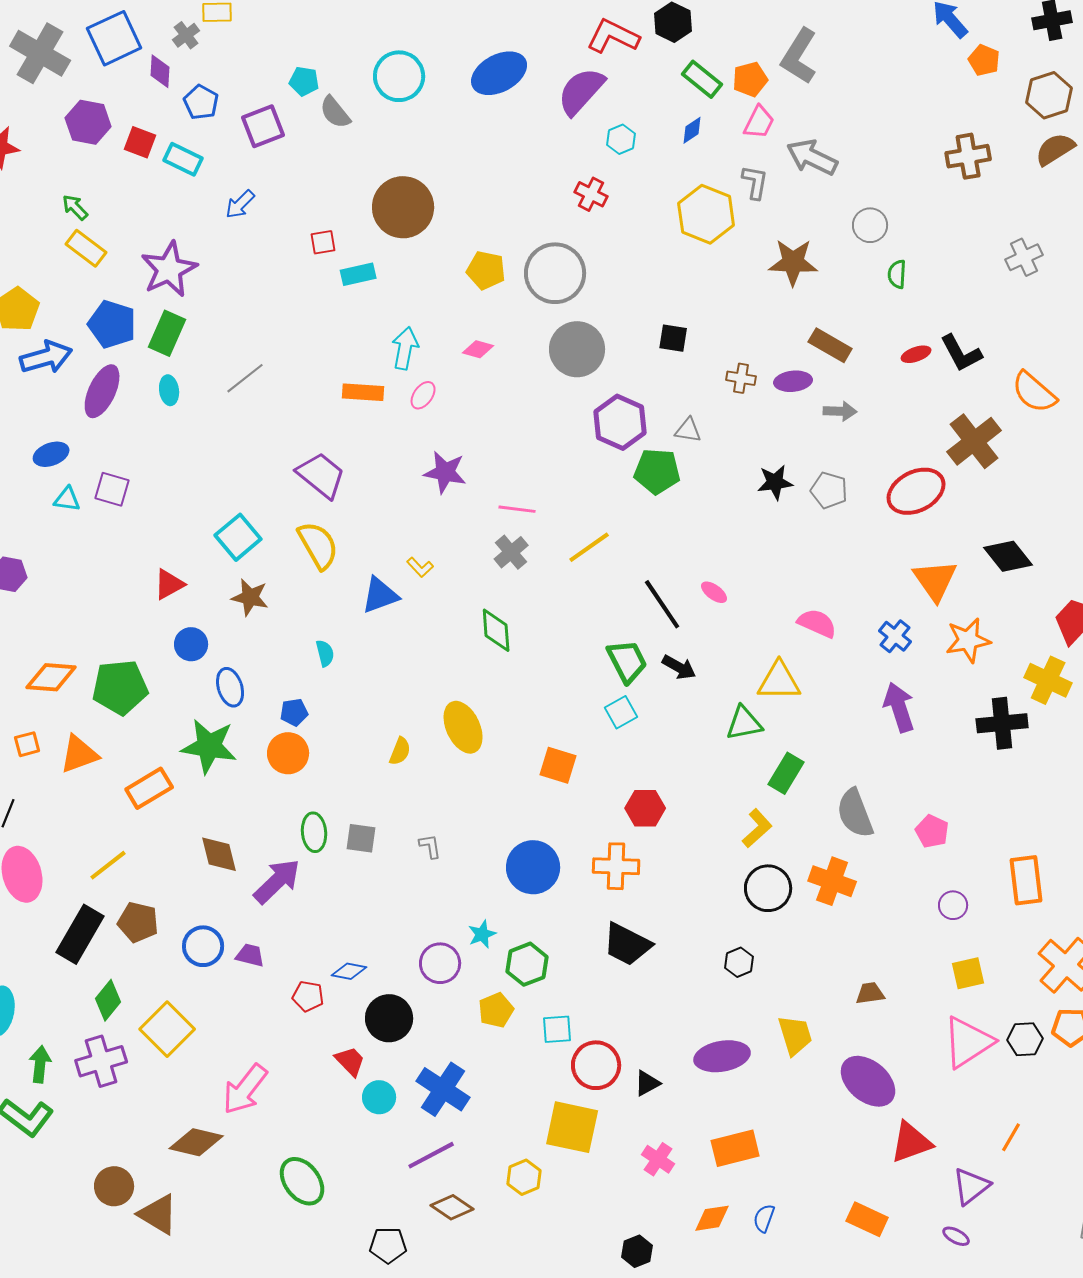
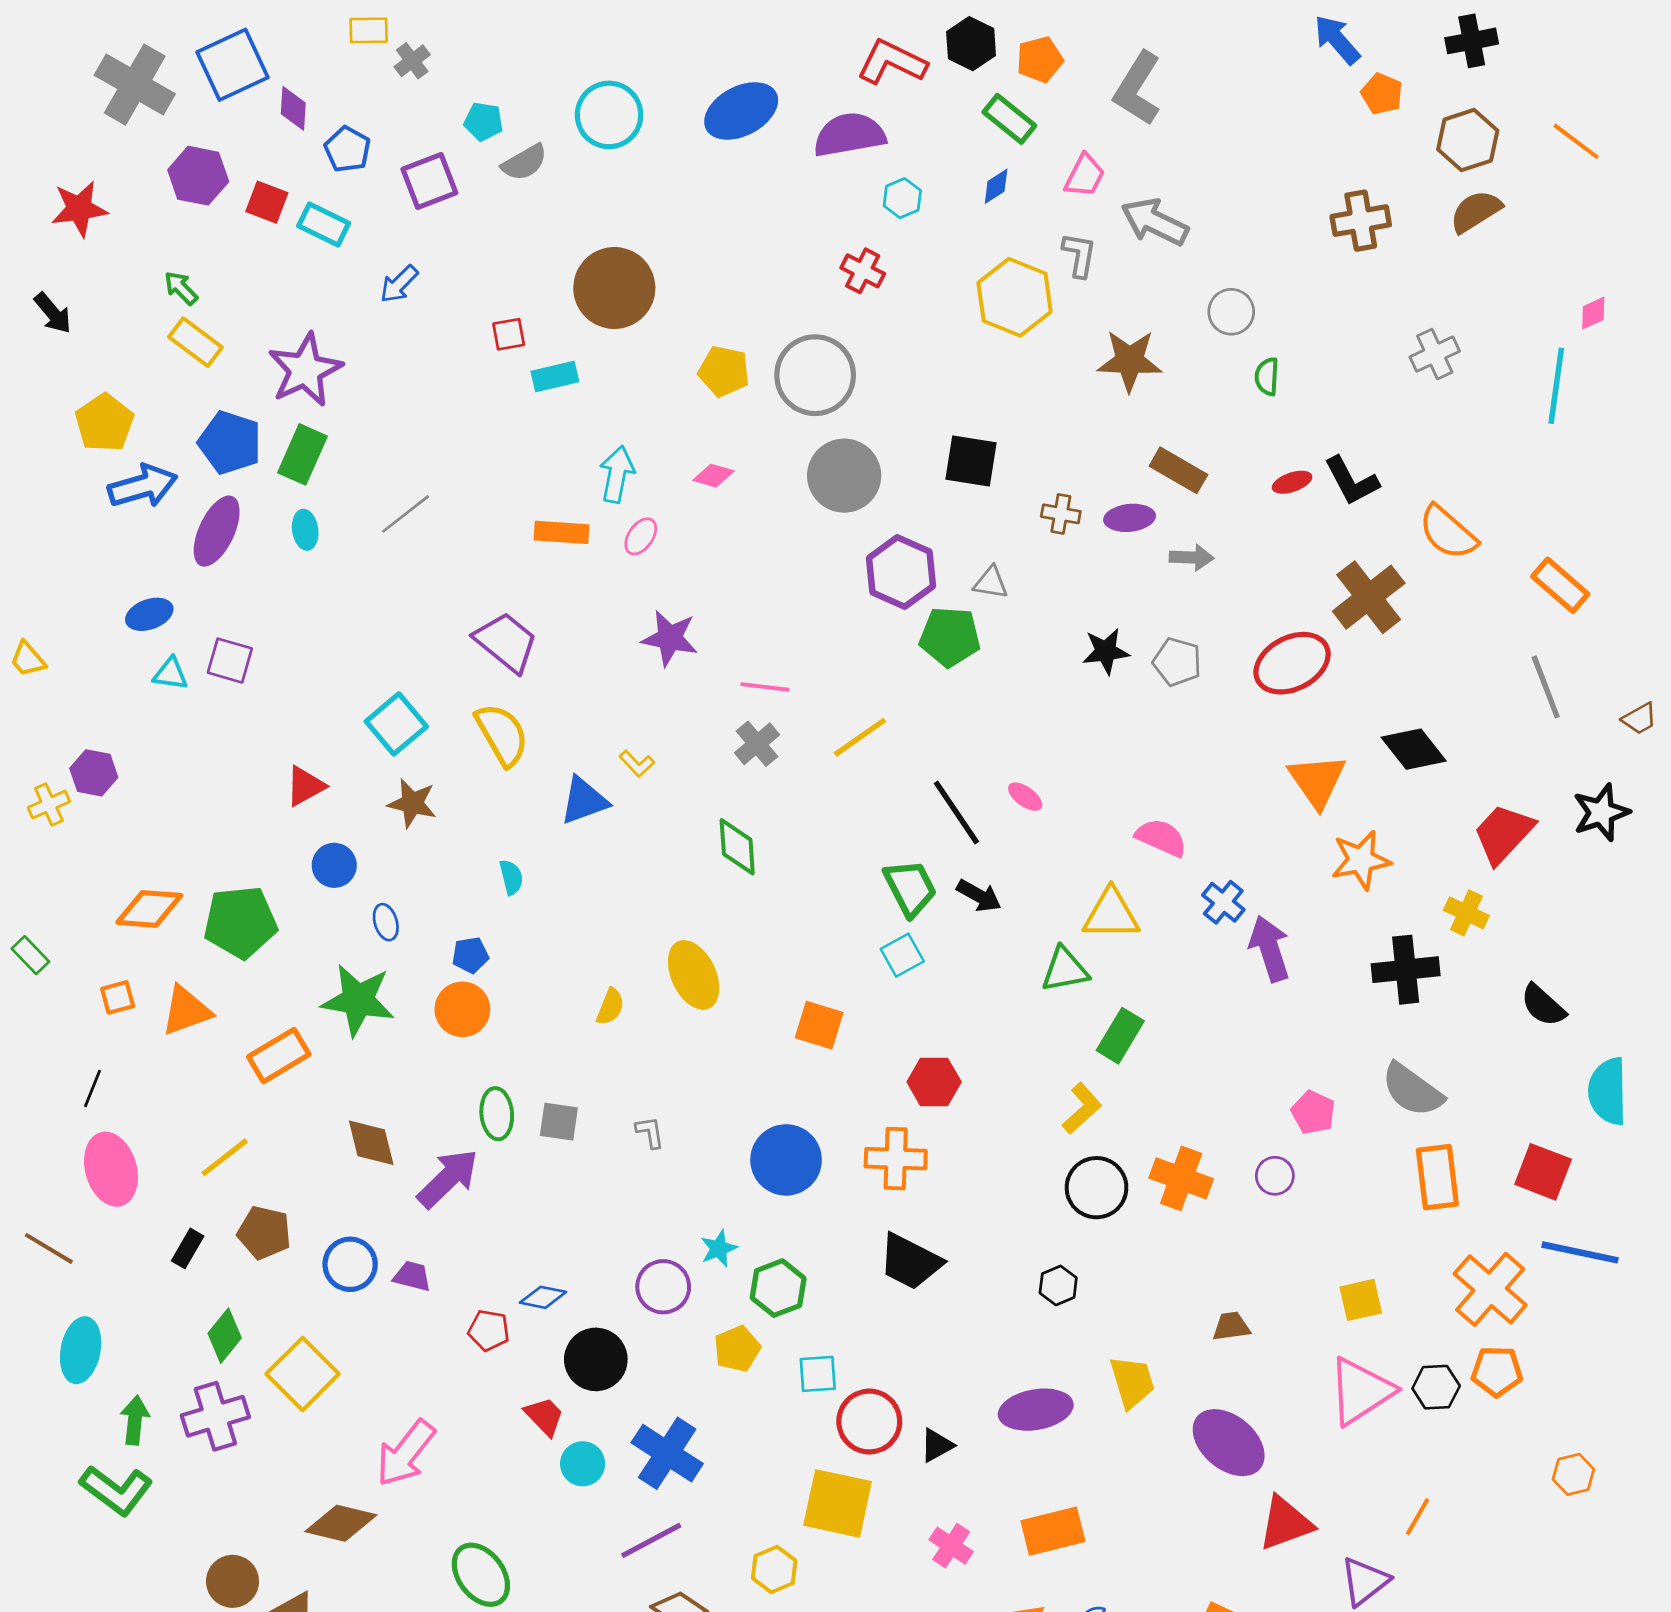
gray cross: (186, 35) -> (412, 61), moved
orange pentagon: (750, 79) -> (1040, 59), moved
purple semicircle: (581, 91) -> (849, 135), turned 38
gray semicircle: (335, 112) -> (524, 162), turned -81
black square: (673, 338) -> (971, 461), size x1.4
blue cross: (895, 636) -> (1223, 902), moved
yellow cross: (1048, 680) -> (1466, 913), size x0.7
blue ellipse: (230, 687) -> (386, 922), size x0.7
gray semicircle: (855, 813) -> (1412, 1090), moved, turned -33
purple circle: (953, 905) -> (1275, 1176), moved
black rectangle: (80, 934) -> (188, 1248), size x0.5

